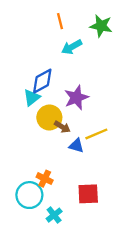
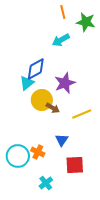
orange line: (60, 21) -> (63, 12), moved
blue triangle: (76, 146) -> (62, 140), moved, turned 48
cyan circle: (29, 195) -> (18, 156), moved

